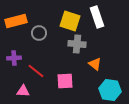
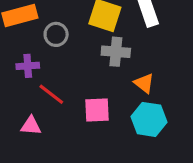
purple cross: (14, 58) -> (28, 66), moved
cyan hexagon: (110, 90) -> (149, 119), moved

